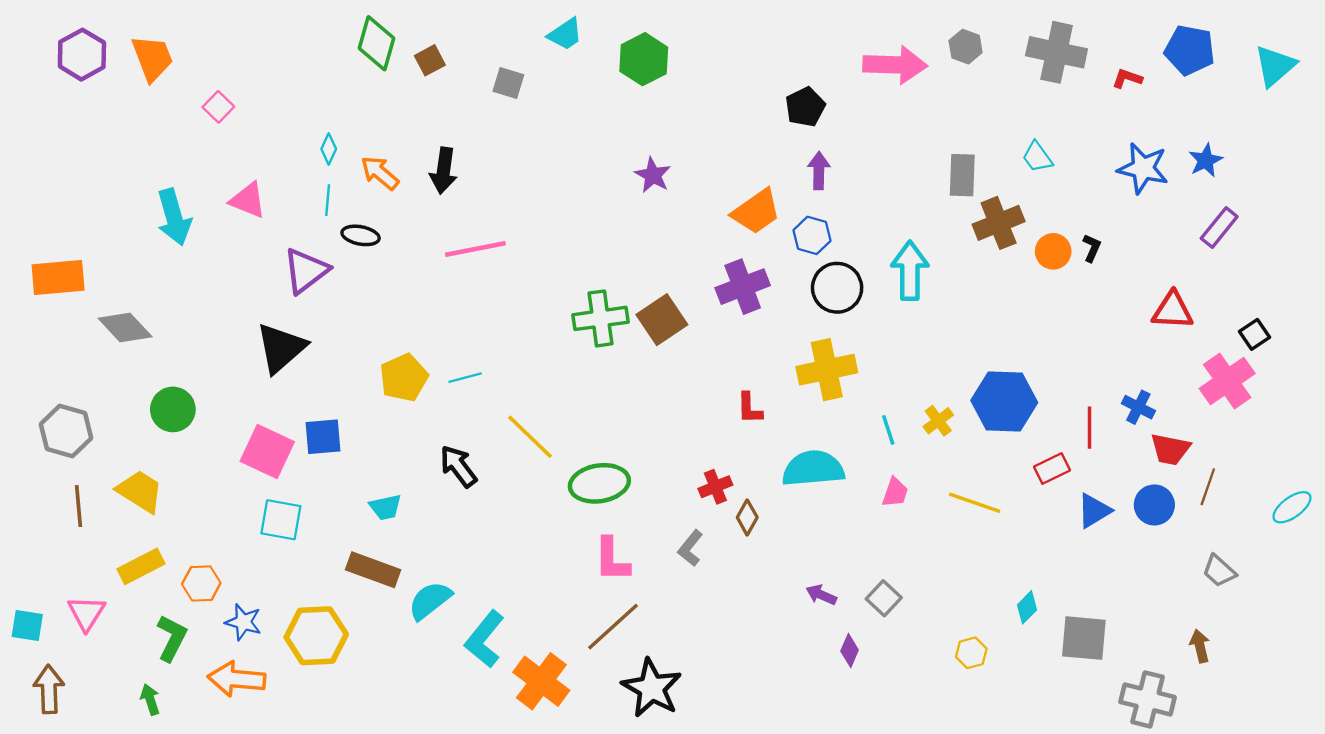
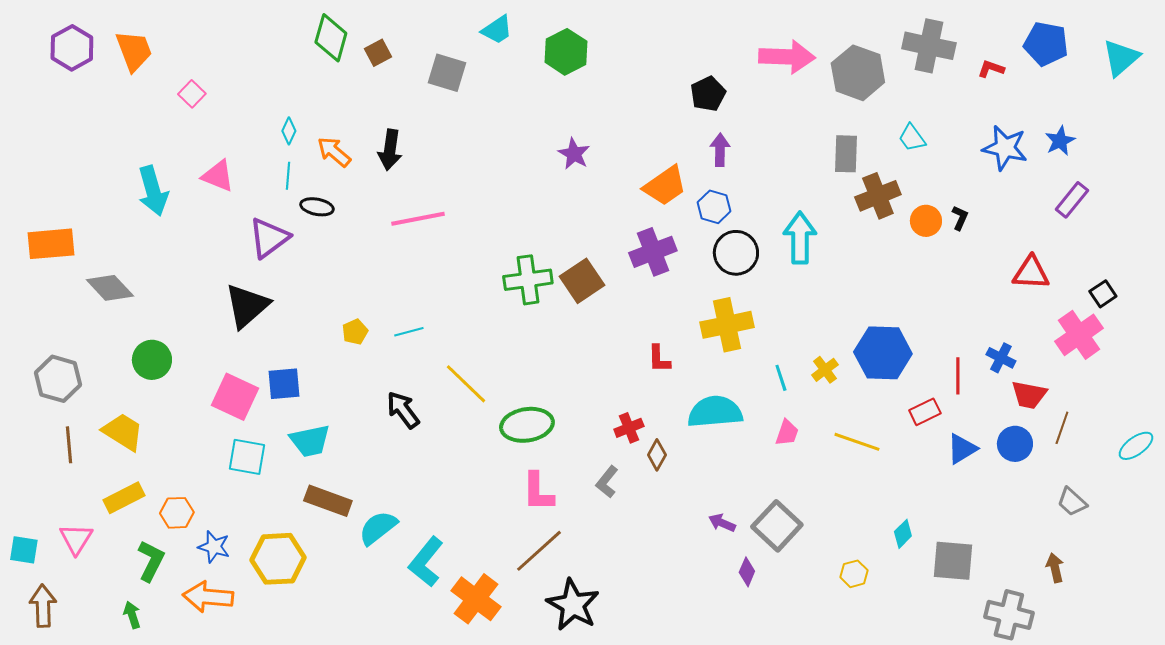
gray hexagon: (966, 47) -> (858, 73), moved, size x1.8
gray square: (508, 83) -> (447, 73), size x1.4
yellow pentagon: (404, 378) -> (355, 332), size x0.6
cyan trapezoid: (386, 507) -> (310, 441), moved, size x1.4
gray square: (884, 598) -> (777, 526), size x1.6

